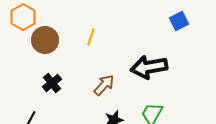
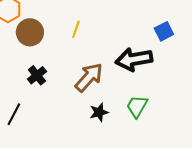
blue square: (179, 21) -> (164, 31), moved
brown arrow: (104, 85) -> (89, 77), size x1.4

